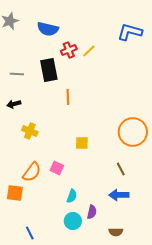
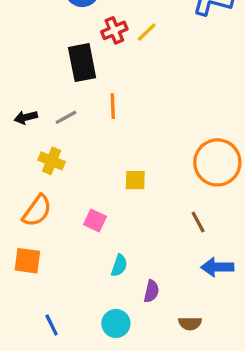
gray line: (17, 74) -> (66, 117), moved, turned -32
orange semicircle: (32, 172) -> (37, 211), moved
blue arrow: (119, 195) -> (217, 267), moved
cyan circle: (73, 221) -> (116, 323), moved

